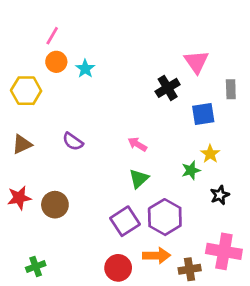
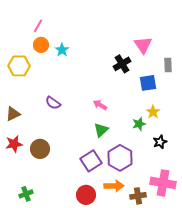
brown triangle: (22, 144) -> (13, 114), moved

